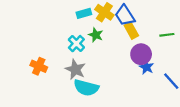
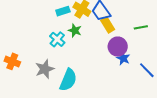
orange cross: (39, 66) -> (12, 61), moved
gray star: (75, 69) -> (45, 69), moved, turned 30
cyan semicircle: (86, 88) -> (68, 80), turned -80

